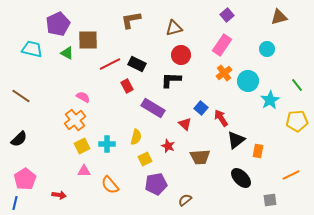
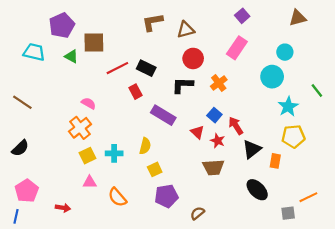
brown L-shape: (131, 20) -> (153, 22), moved
orange cross: (224, 73) -> (219, 83), moved
cyan circle: (248, 81) -> (272, 77), moved
yellow pentagon: (297, 121) -> (293, 136), moved
red star: (168, 146) -> (218, 141), moved
orange line: (291, 175) -> (308, 197), moved

